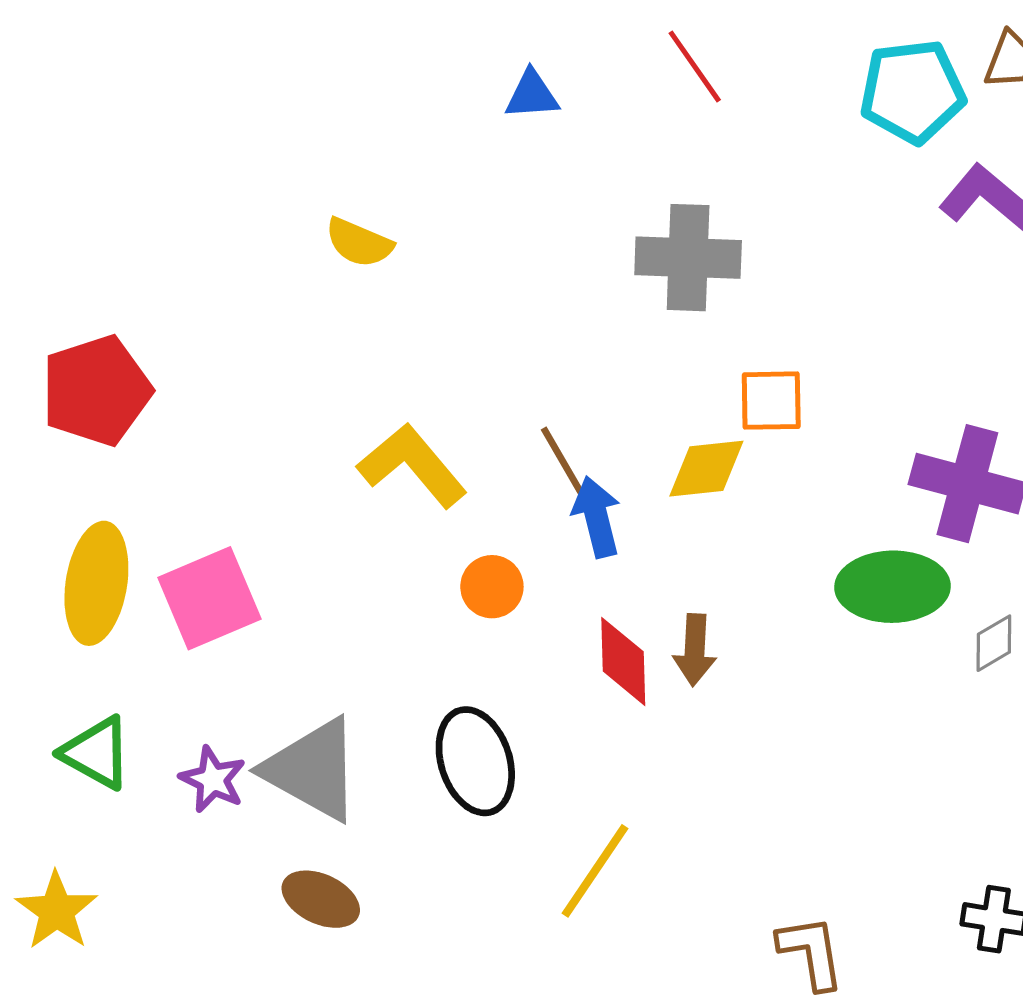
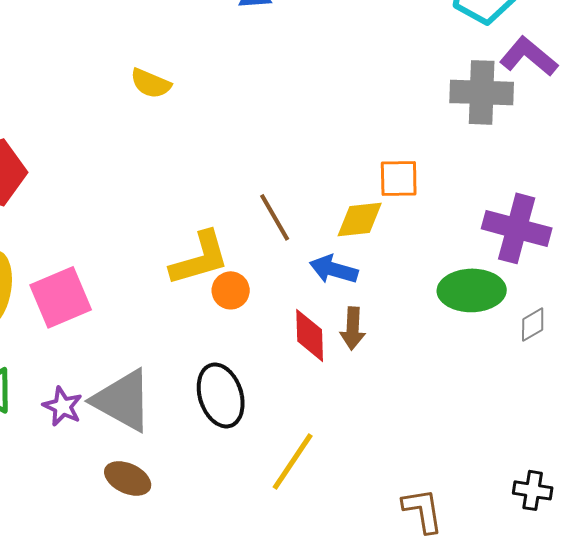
gray cross: (688, 258) -> (482, 92), moved
yellow L-shape: (412, 465) -> (200, 258), moved, turned 114
blue arrow: (597, 517) -> (334, 269), moved, turned -60

